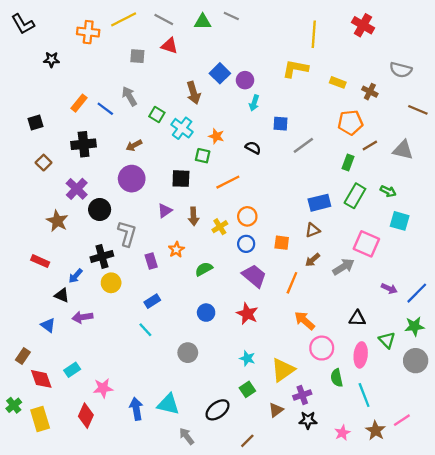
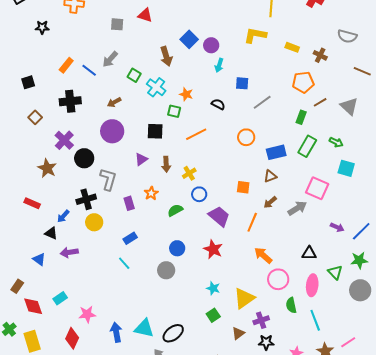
gray arrow: (129, 96) -> (110, 59), turned -108
gray triangle: (403, 150) -> (349, 106), turned 30
orange circle: (247, 216) -> (246, 137), moved
blue circle: (246, 244) -> (199, 194), moved
gray circle: (188, 353) -> (166, 270), moved
black ellipse: (218, 410) -> (173, 333), moved

